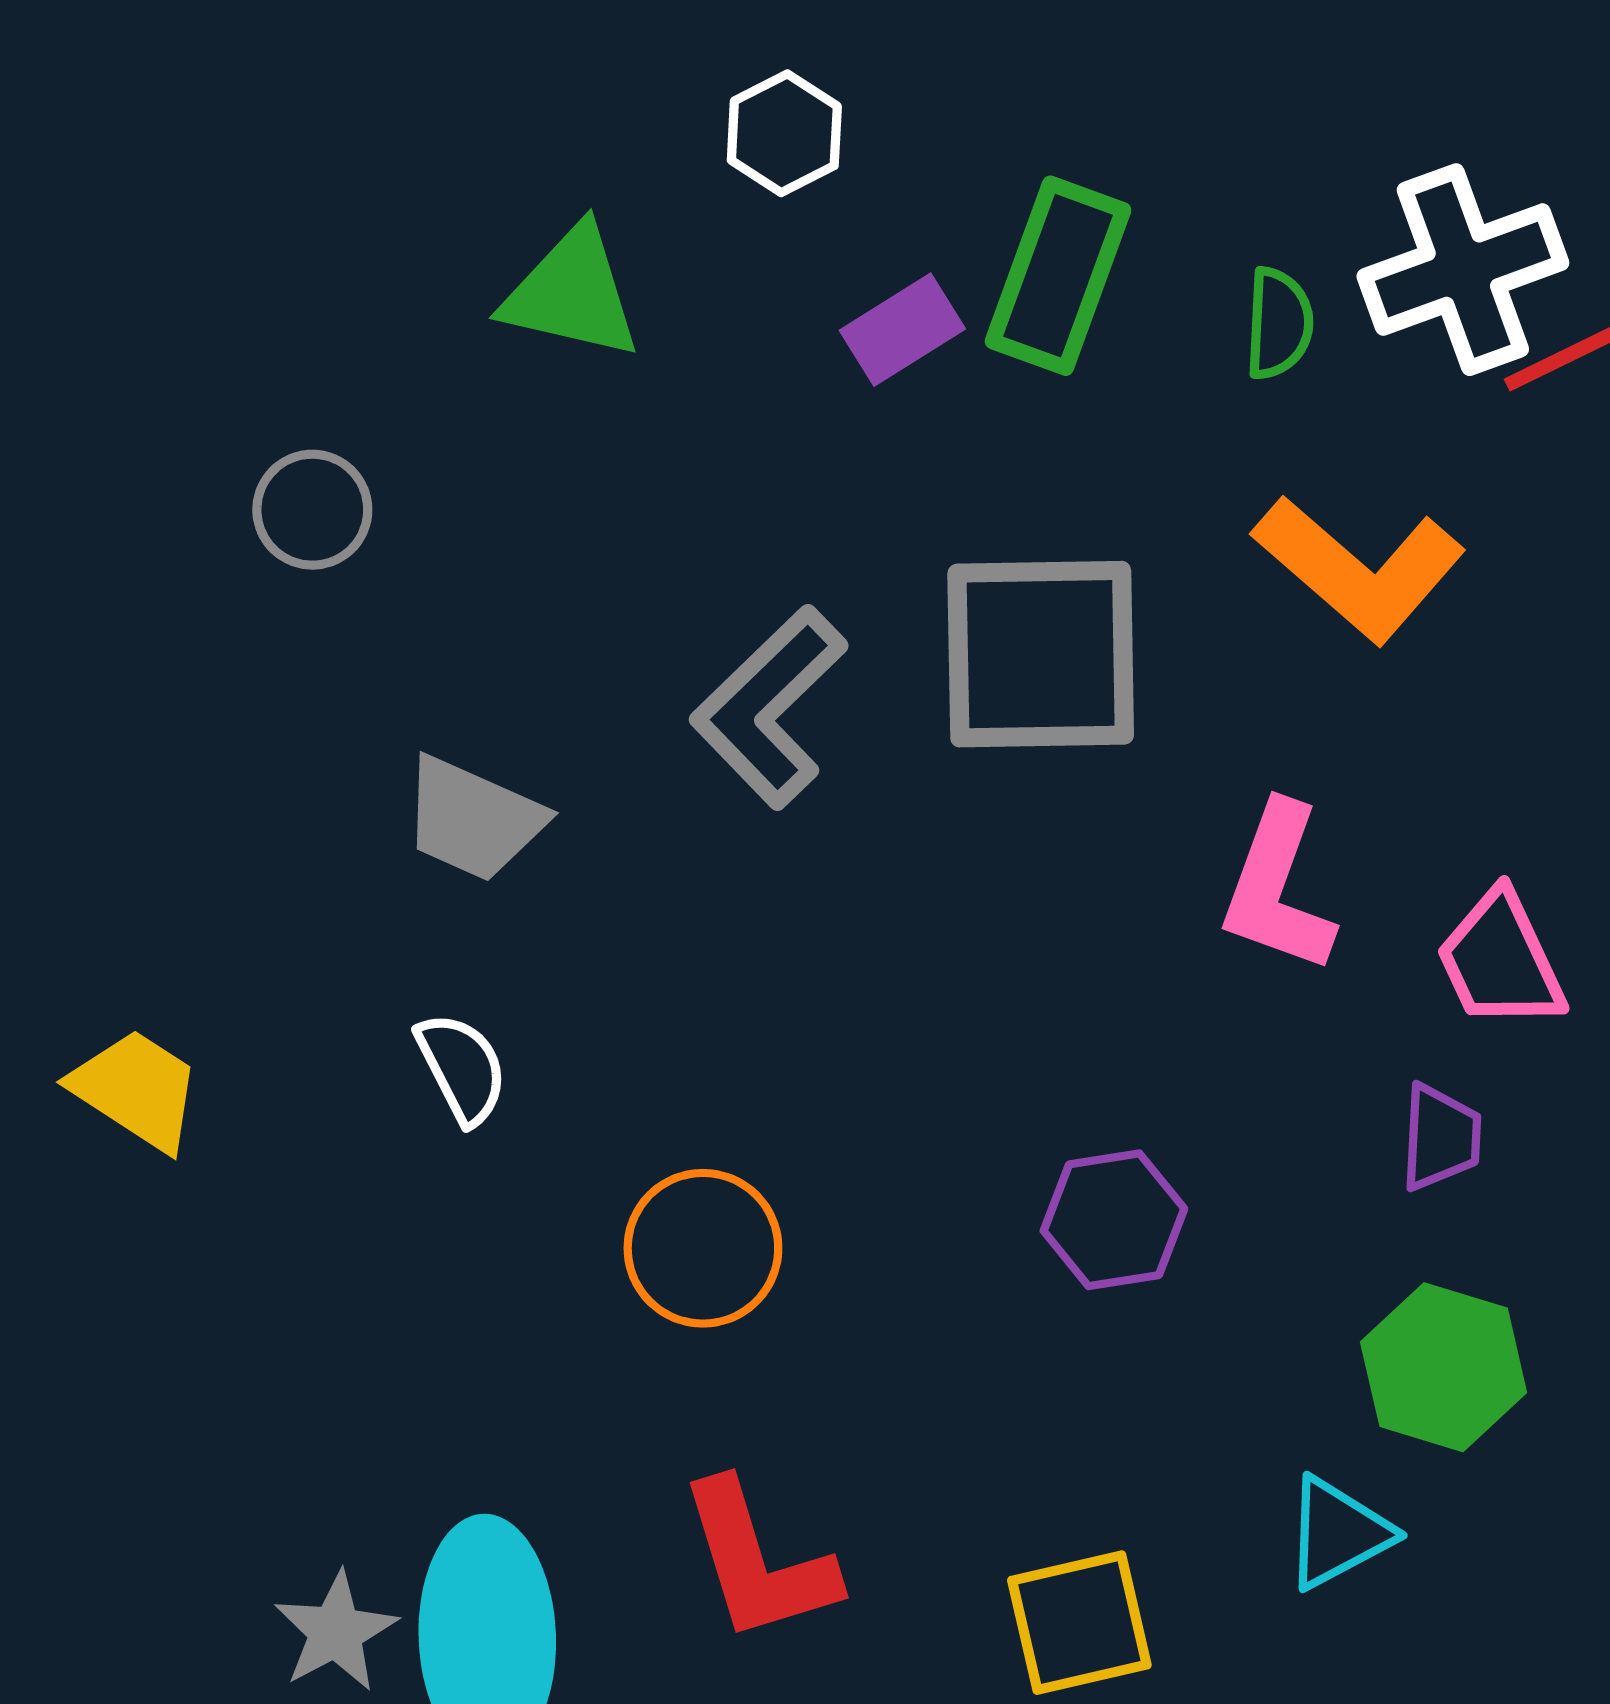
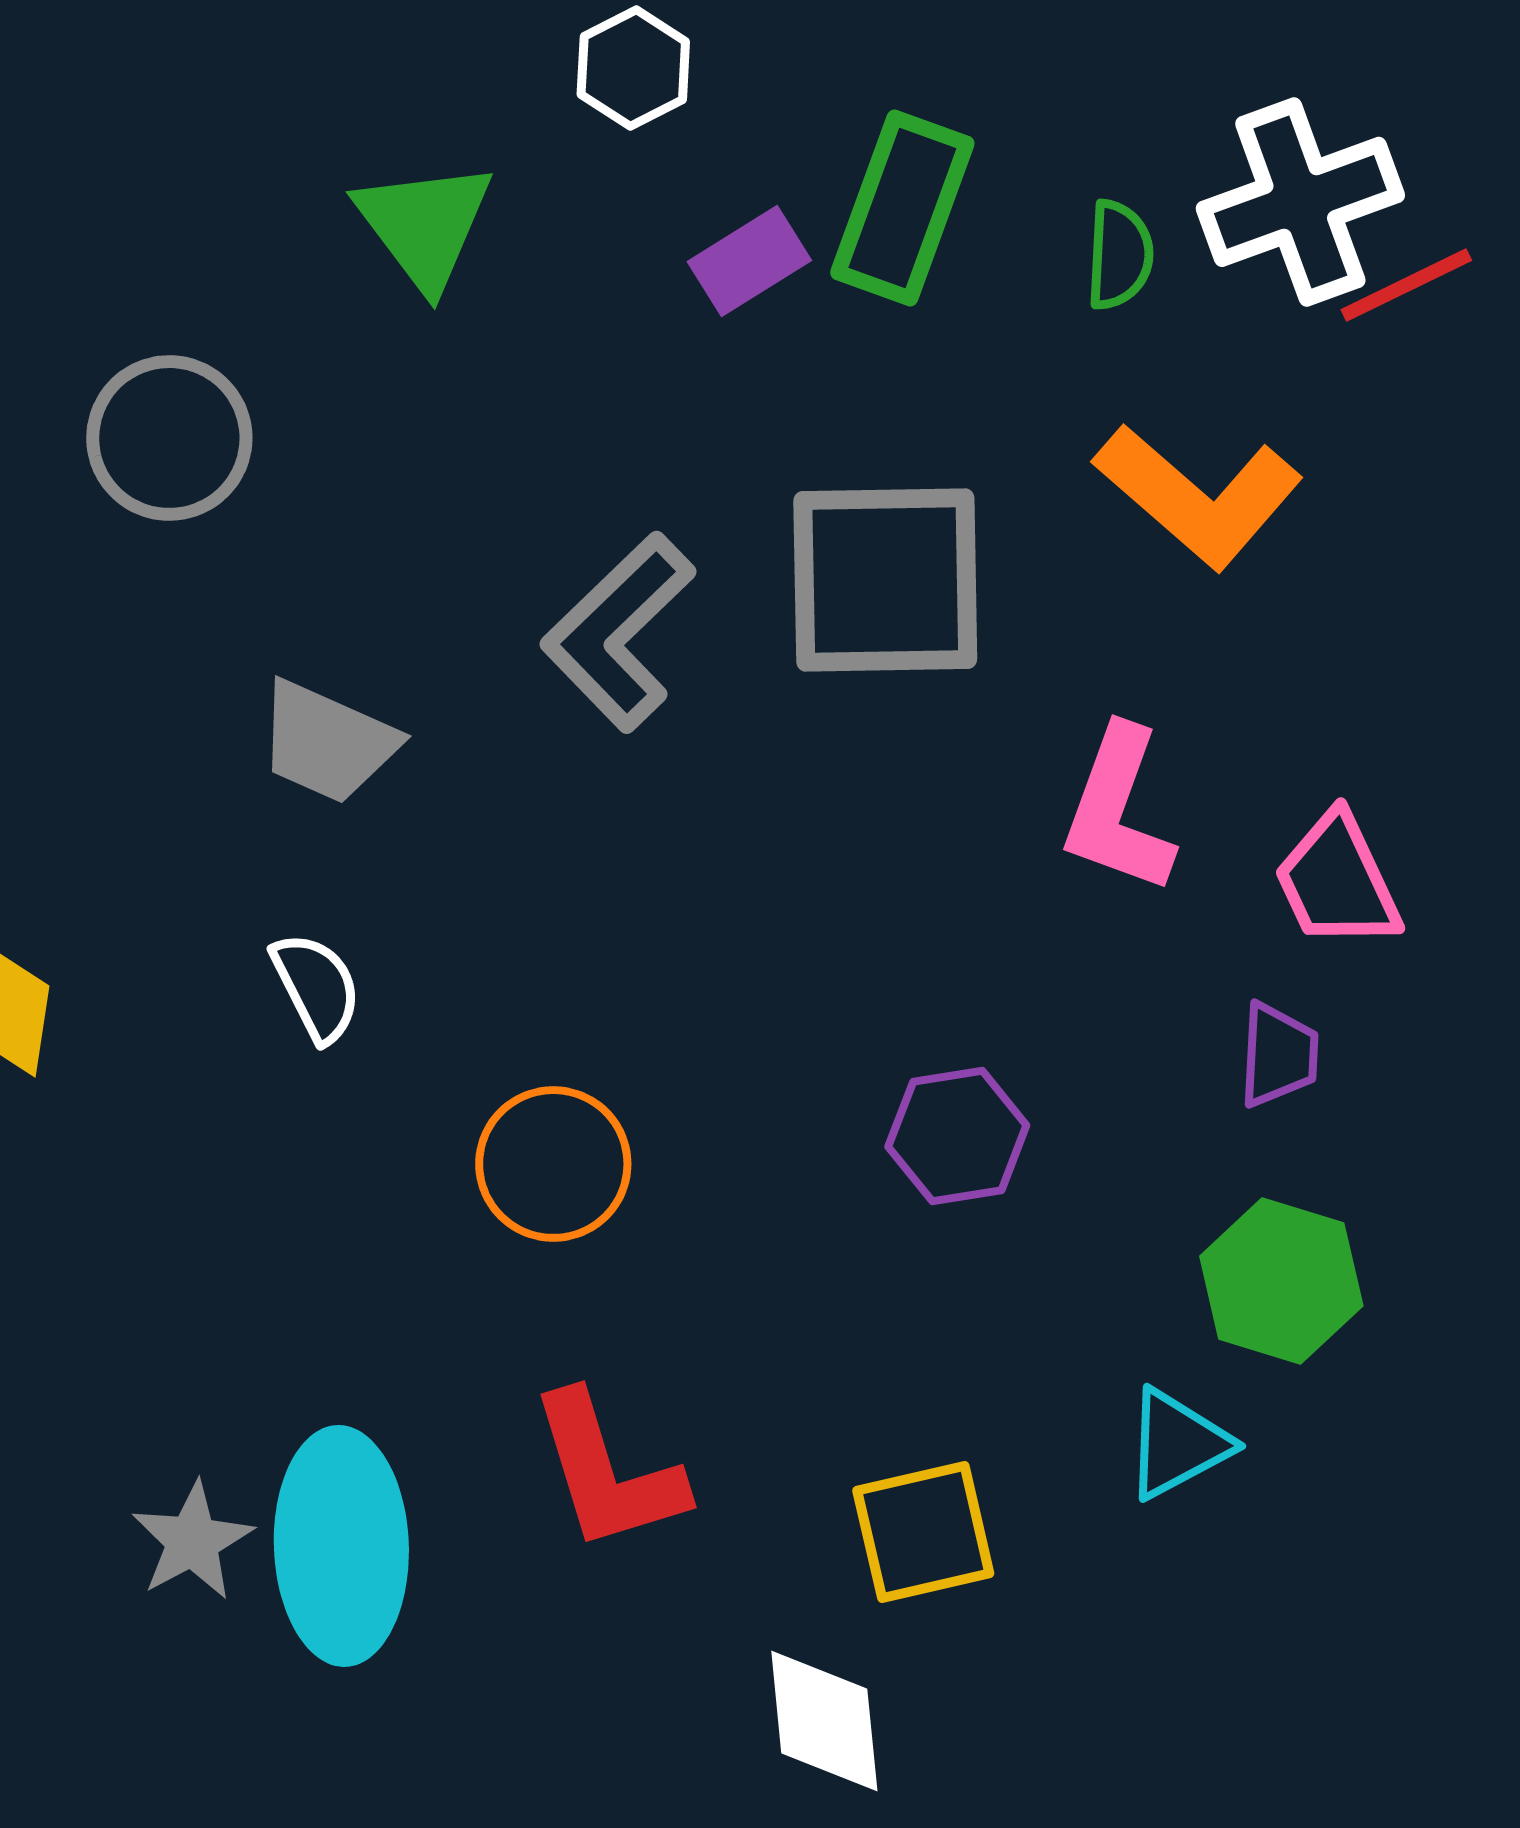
green triangle: (572, 293) -> (424, 225), turned 40
gray circle: (312, 510) -> (169, 438), size x1.4

